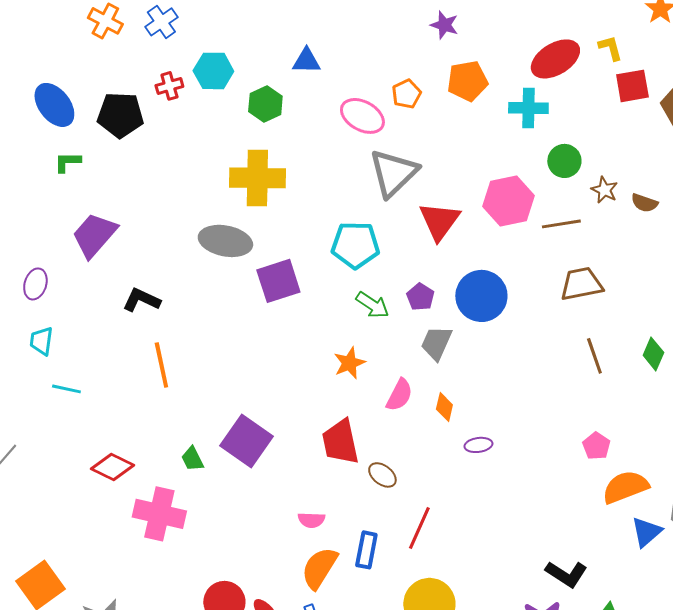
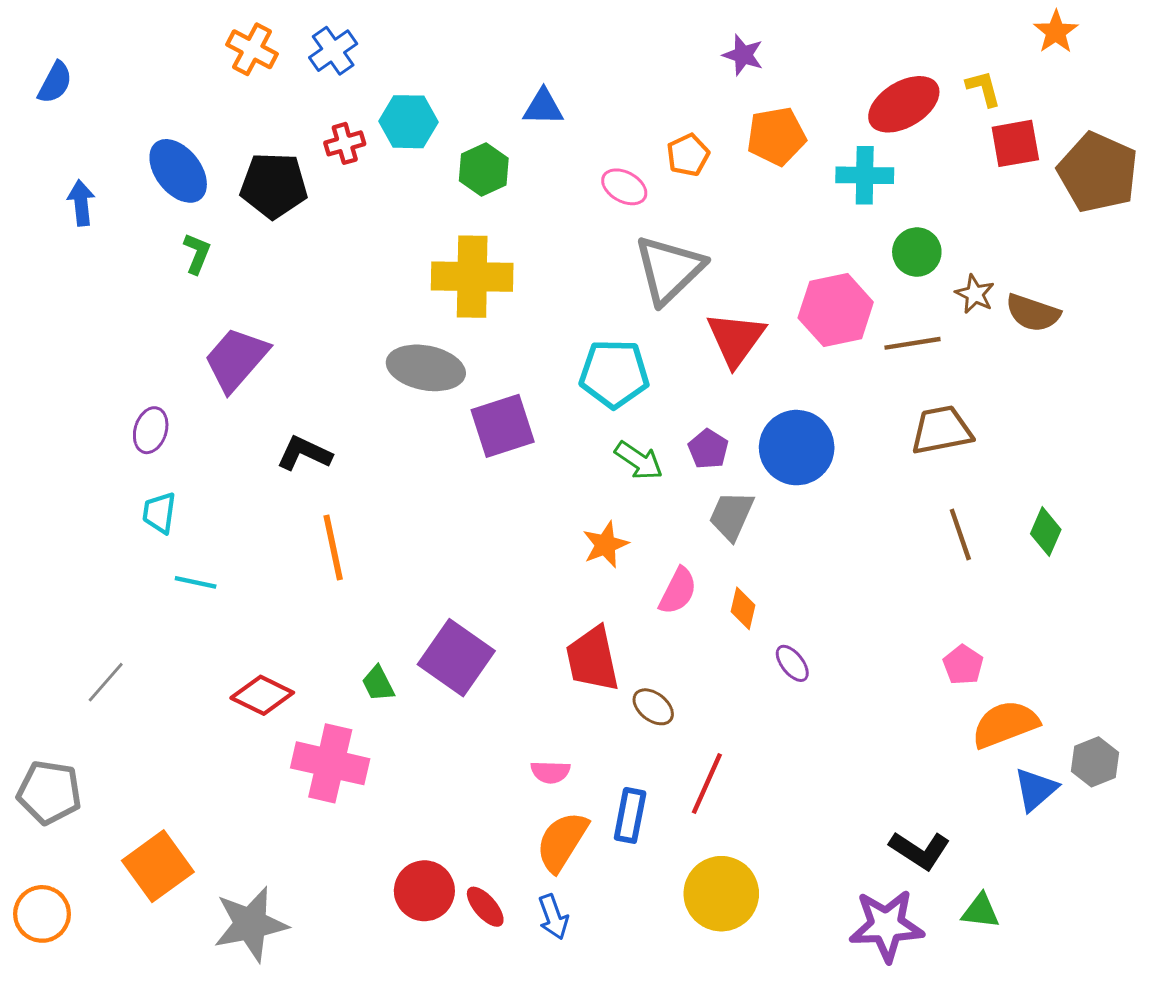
pink ellipse: (362, 116) -> (624, 187), size x0.7
green L-shape: (67, 162) -> (197, 253), turned 112
brown semicircle: (644, 203) -> (1033, 313), size x1.4
purple ellipse: (478, 445) -> (792, 663), turned 60

